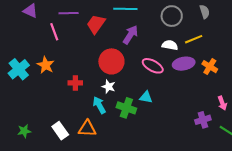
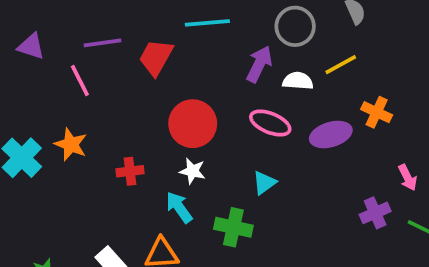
purple arrow: (130, 35) -> (259, 64), moved
purple ellipse: (184, 64) -> (331, 134), moved
cyan triangle: (146, 97) -> (264, 183), turned -40
green cross: (126, 108) -> (233, 227), moved

